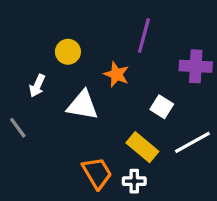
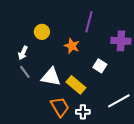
white triangle: (82, 105) -> (51, 77), moved
gray line: (18, 128) -> (25, 72), moved
white line: (192, 142) -> (119, 101), moved
yellow rectangle: (142, 147) -> (76, 85), moved

